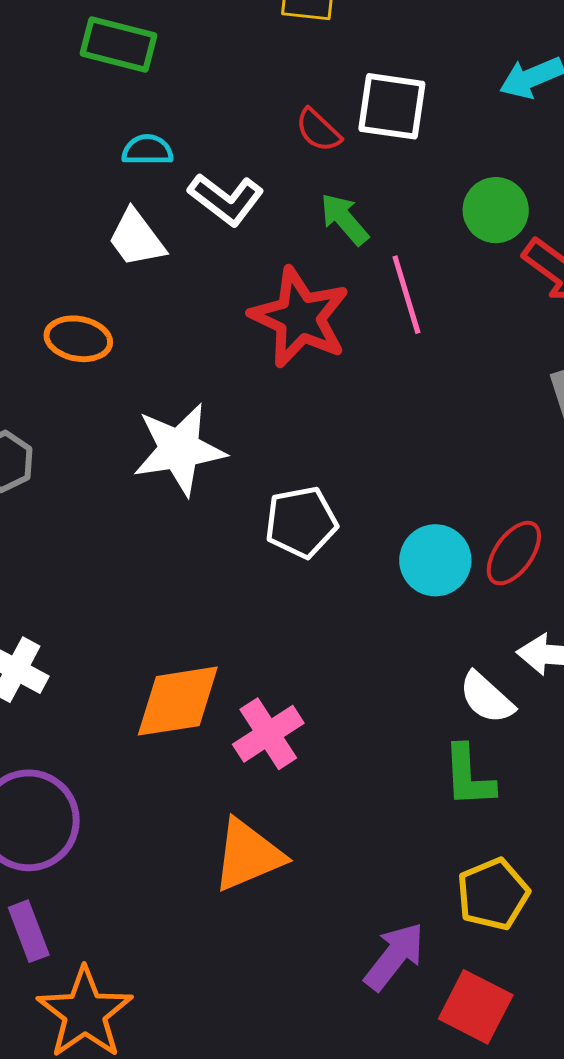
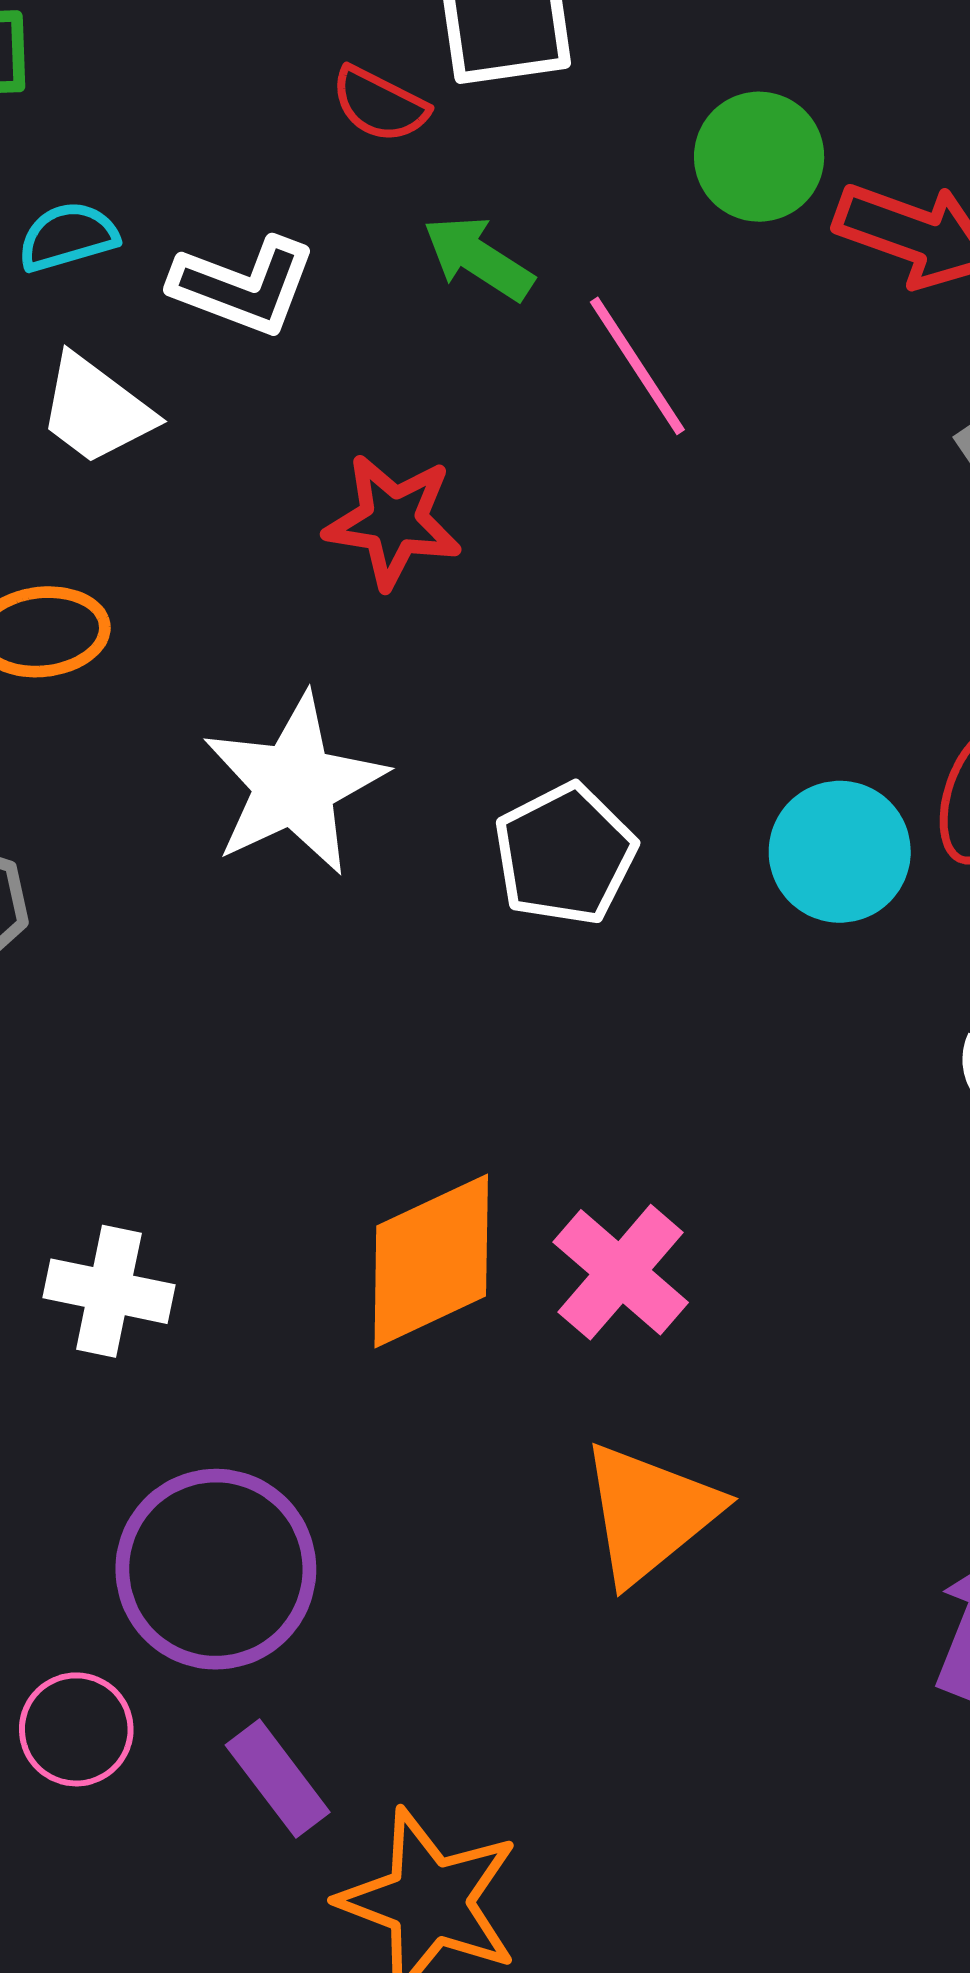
red star: (300, 317) -> (393, 521), moved, size x0.7

